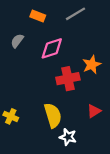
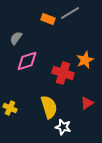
orange rectangle: (38, 16) -> (48, 19), moved
pink diamond: (52, 48) -> (27, 61), moved
red cross: (68, 79) -> (63, 73), turned 30

